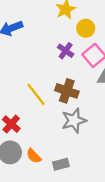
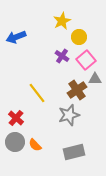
brown cross: (67, 91) -> (77, 90), moved, turned 36
gray rectangle: (61, 164) -> (74, 152), moved, size x1.5

